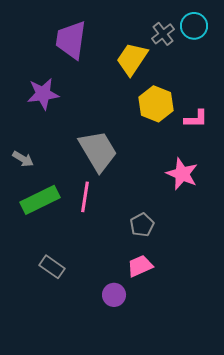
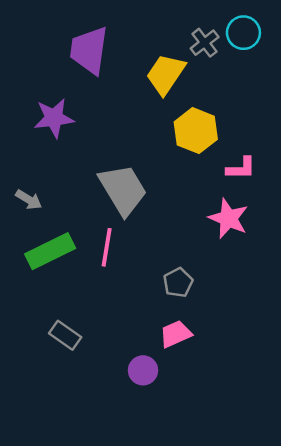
pink L-shape: (196, 119) -> (241, 168), moved

